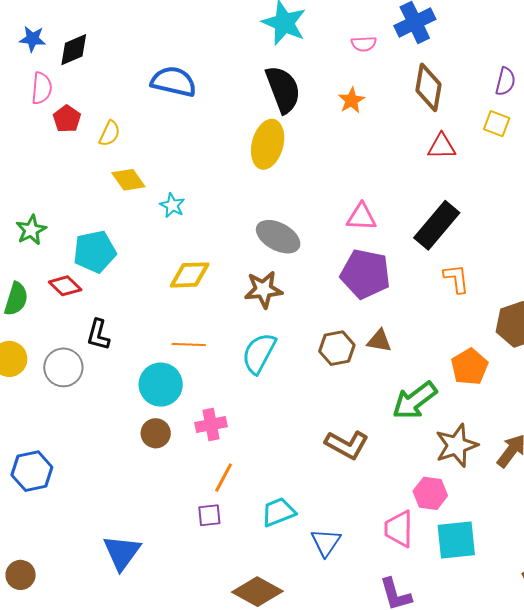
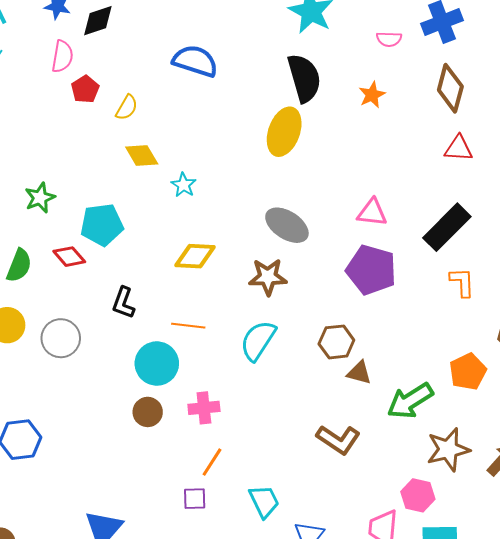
black L-shape: (98, 335) -> (123, 303), moved
brown triangle: (379, 341) -> (359, 373), moved
cyan trapezoid: (278, 512) -> (264, 501), turned 81

